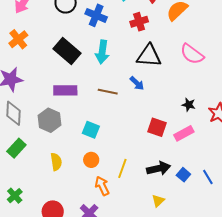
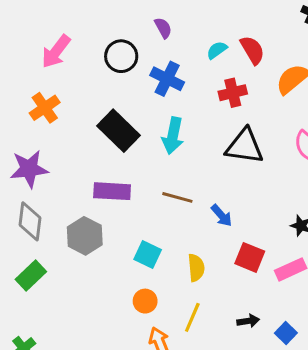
blue arrow: (137, 83) -> (222, 215), moved
yellow semicircle: (56, 162) -> (196, 268), moved
black arrow: (159, 168) -> (248, 321), size x0.6

